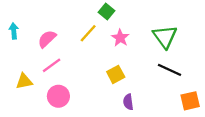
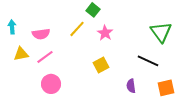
green triangle: (165, 37) -> (161, 32), moved
pink semicircle: (47, 39) -> (41, 34), turned -144
yellow triangle: (24, 81) -> (21, 54), moved
purple semicircle: (128, 102) -> (131, 86), moved

